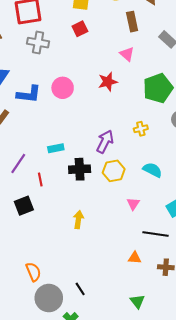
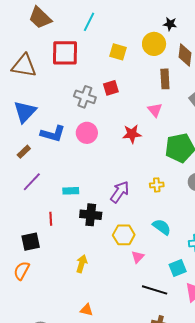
red square: (80, 29) -> (111, 88), moved
gray cross: (38, 43) -> (85, 97), moved
purple line: (18, 164) -> (32, 182), moved
yellow hexagon: (114, 171) -> (124, 235), moved
orange triangle: (135, 258) -> (87, 310), moved
orange semicircle: (33, 272) -> (22, 271), moved, turned -138

